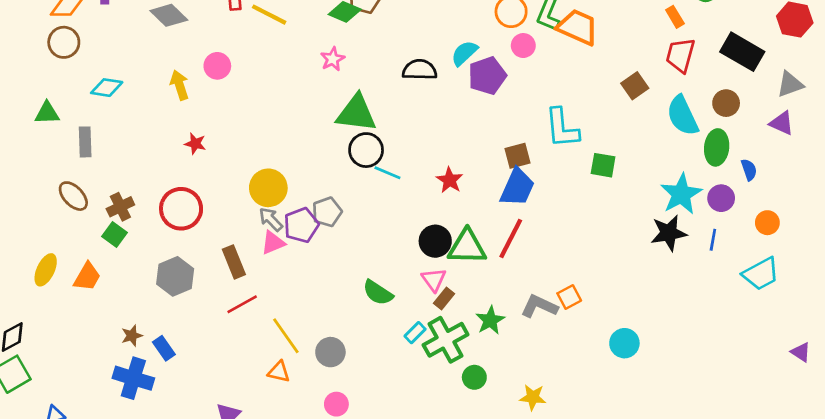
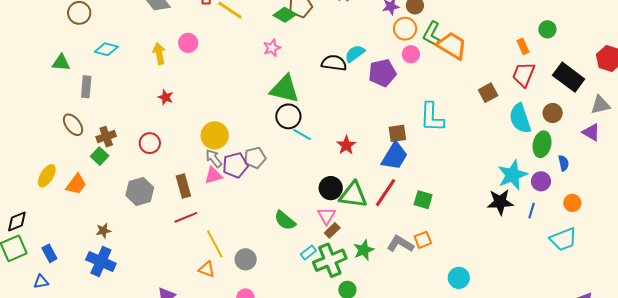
cyan semicircle: (464, 53) -> (355, 54), moved
green square: (603, 165) -> (423, 200), moved
red circle: (181, 209) -> (150, 143), size x0.7
blue rectangle: (164, 348) -> (49, 253), moved

